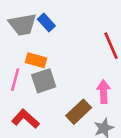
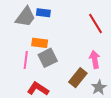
blue rectangle: (46, 23) -> (43, 13), turned -32
gray trapezoid: (23, 25) -> (25, 17), turned -35

